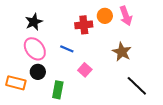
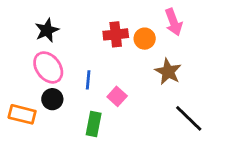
orange circle: (105, 16) -> (145, 39), moved
blue line: (67, 49) -> (88, 80), moved, turned 72
green rectangle: (58, 90) -> (94, 124), moved

